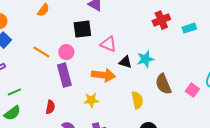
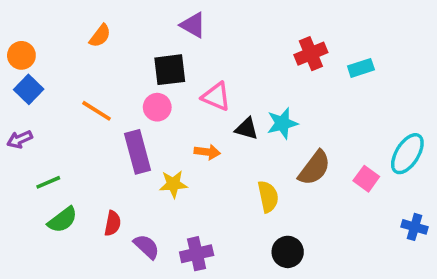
pink circle: (66, 52) -> (157, 107), moved
orange arrow: (103, 75) -> (207, 152), size x0.6
brown semicircle: (163, 84) -> (314, 168), turned -120
yellow star: (91, 100) -> (173, 184), moved
red semicircle: (50, 107) -> (113, 223), moved
green semicircle: (12, 113) -> (63, 220), moved

